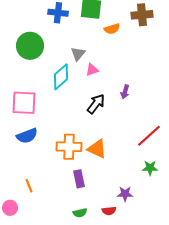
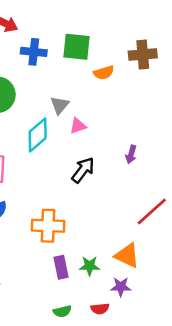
purple arrow: (125, 92) -> (131, 154), moved
orange triangle: (97, 149) -> (127, 256), moved
green star: (150, 168) -> (90, 266), moved

